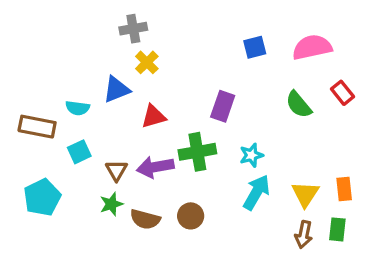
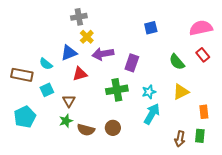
pink semicircle: (312, 47) -> (201, 28), moved
cyan semicircle: (78, 108) -> (46, 64), turned 32
red triangle: (154, 116) -> (80, 74), moved
purple arrow: (155, 167) -> (103, 54), moved
yellow triangle: (305, 194) -> (181, 92), moved, turned 30

